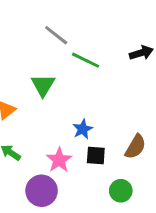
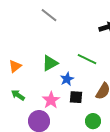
green line: (86, 60) -> (87, 59), moved
green triangle: (43, 85) -> (50, 63), moved, turned 30

